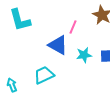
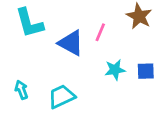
blue triangle: (58, 45) -> (71, 43), moved
cyan arrow: (12, 85) -> (21, 90), moved

